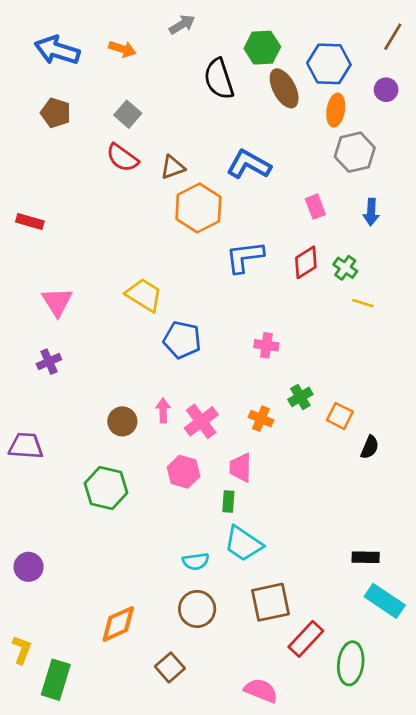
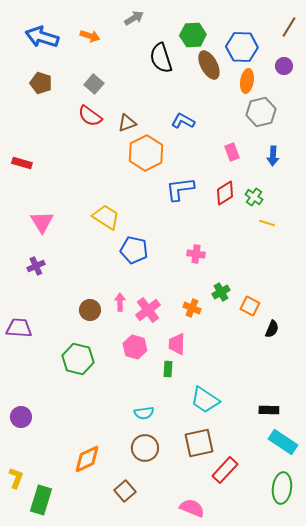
blue L-shape: (249, 164) -> (183, 121), size x0.7
cyan trapezoid: (243, 544) -> (205, 400), moved
green ellipse: (351, 663) -> (282, 488), moved

